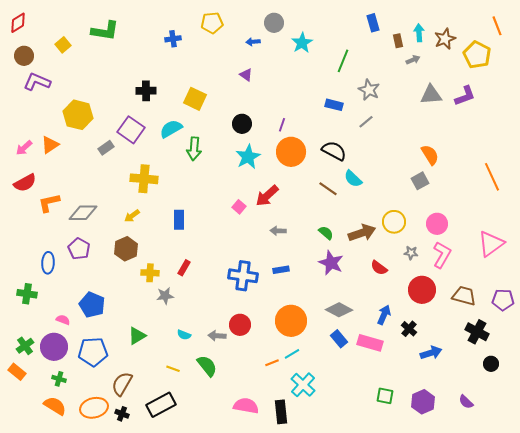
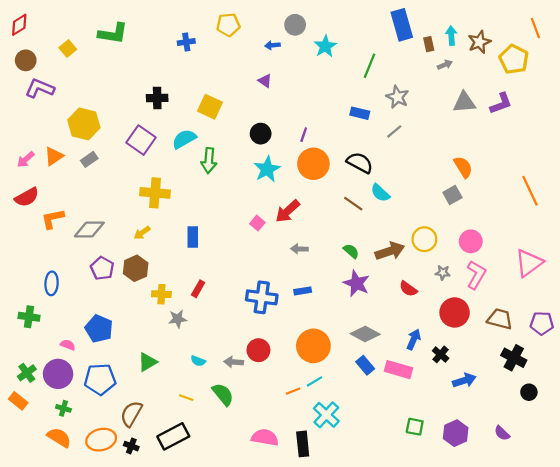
blue rectangle: (373, 23) -> (402, 25), size x1.6
gray rectangle: (106, 148) -> (89, 159), moved
purple pentagon: (79, 249) -> (102, 268), moved

